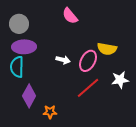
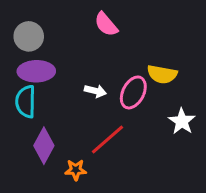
white star: (120, 80) -> (182, 121), turned -30
red line: (88, 88) -> (108, 139), moved

